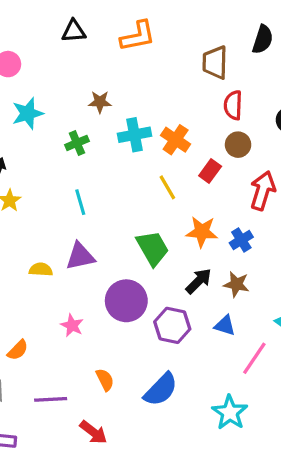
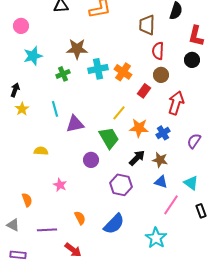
brown star: (100, 102) -> (77, 49), size x1.5
yellow line: (167, 187) -> (119, 113), moved, turned 70
cyan line: (80, 202) -> (55, 109), moved
purple triangle: (80, 256) -> (75, 124), moved
purple circle: (126, 301) -> (91, 160), moved, size x0.6
blue triangle: (225, 325) -> (161, 182), moved
orange semicircle: (18, 350) -> (27, 200), turned -64

